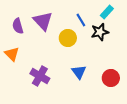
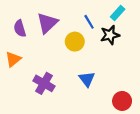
purple triangle: (43, 21) -> (47, 23), turned 30
orange triangle: (12, 54) -> (13, 59), turned 35
red circle: (111, 78) -> (122, 101), moved

